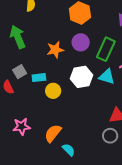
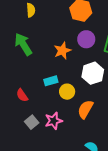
gray square: (20, 72) -> (32, 122), moved
pink star: (22, 127) -> (54, 121), moved
orange semicircle: (53, 133) -> (85, 109), moved

